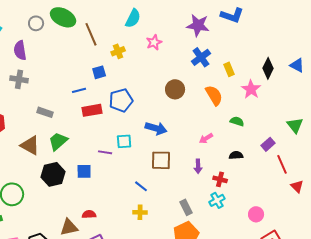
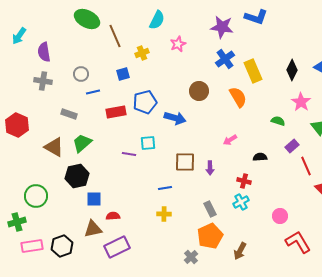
gray circle: (36, 23) -> (81, 74), moved
yellow rectangle: (229, 69) -> (253, 71), size x1.6
pink star: (251, 89) -> (301, 102), moved
blue line: (79, 90) -> (93, 92), moved
green semicircle: (237, 121) -> (278, 121), moved
blue arrow: (156, 128) -> (175, 118), moved
purple arrow: (198, 166) -> (210, 168), moved
blue square: (84, 171) -> (94, 199), moved
blue line: (141, 186) -> (165, 188), turned -48

